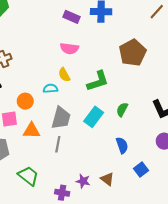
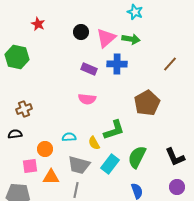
yellow semicircle: (64, 75) -> (94, 143), moved
green semicircle: (122, 110) -> (137, 157), size x1.6
gray trapezoid: (61, 118) -> (79, 165), turned 90

